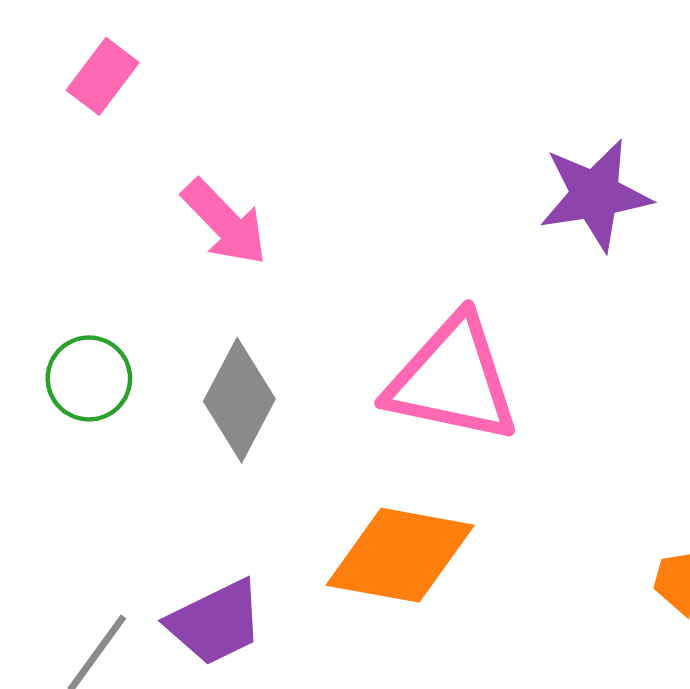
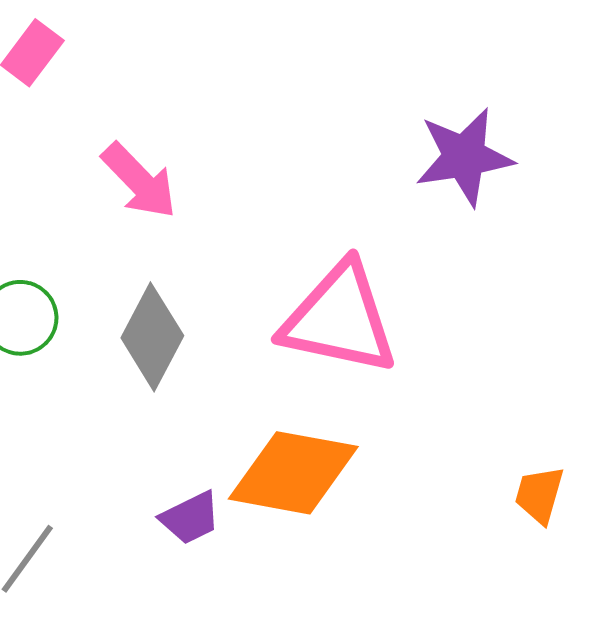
purple trapezoid: (215, 622) -> (190, 518), moved, size x0.7

